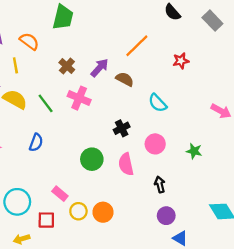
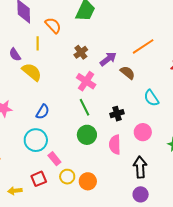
green line: (46, 103) -> (85, 107), moved
black arrow: (160, 185) -> (140, 167), size x1.5
cyan circle: (17, 202) -> (36, 140), moved
red square: (46, 220) -> (39, 179), turned -35

